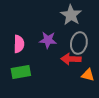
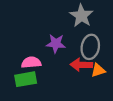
pink semicircle: (19, 44) -> (31, 62), moved, turned -96
orange triangle: (88, 75) -> (98, 70), moved, turned -32

